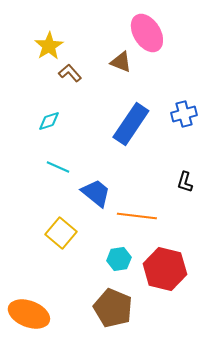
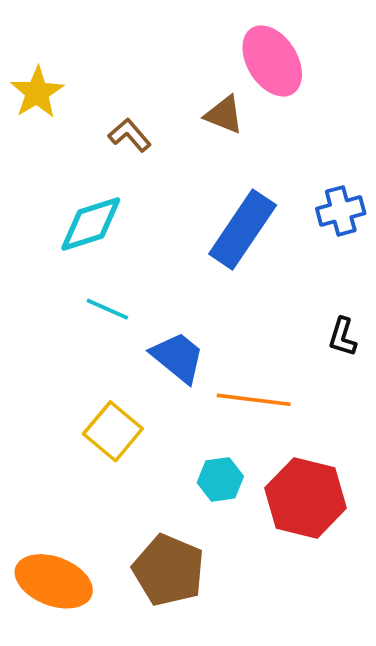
yellow star: (49, 46) -> (37, 92), moved
cyan diamond: (49, 121) -> (91, 224), size x1.6
brown pentagon: (113, 308) -> (169, 570), moved

